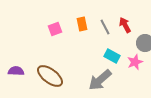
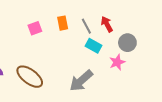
cyan rectangle: (112, 56) -> (94, 46), moved

